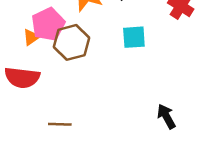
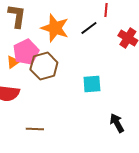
cyan square: (134, 37) -> (92, 84), moved

